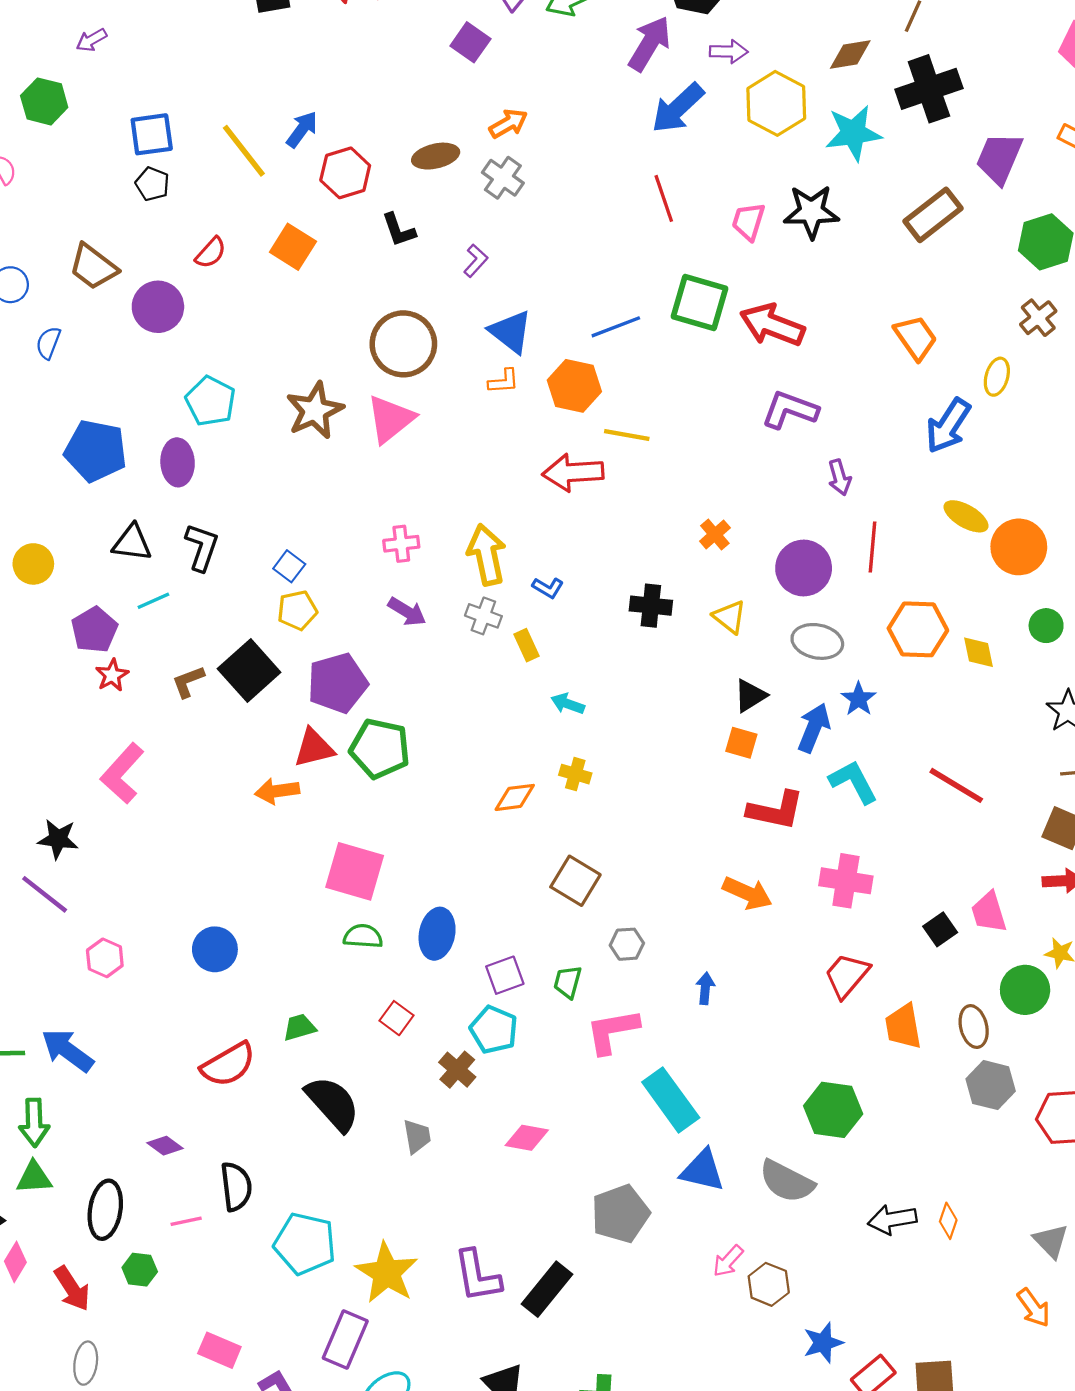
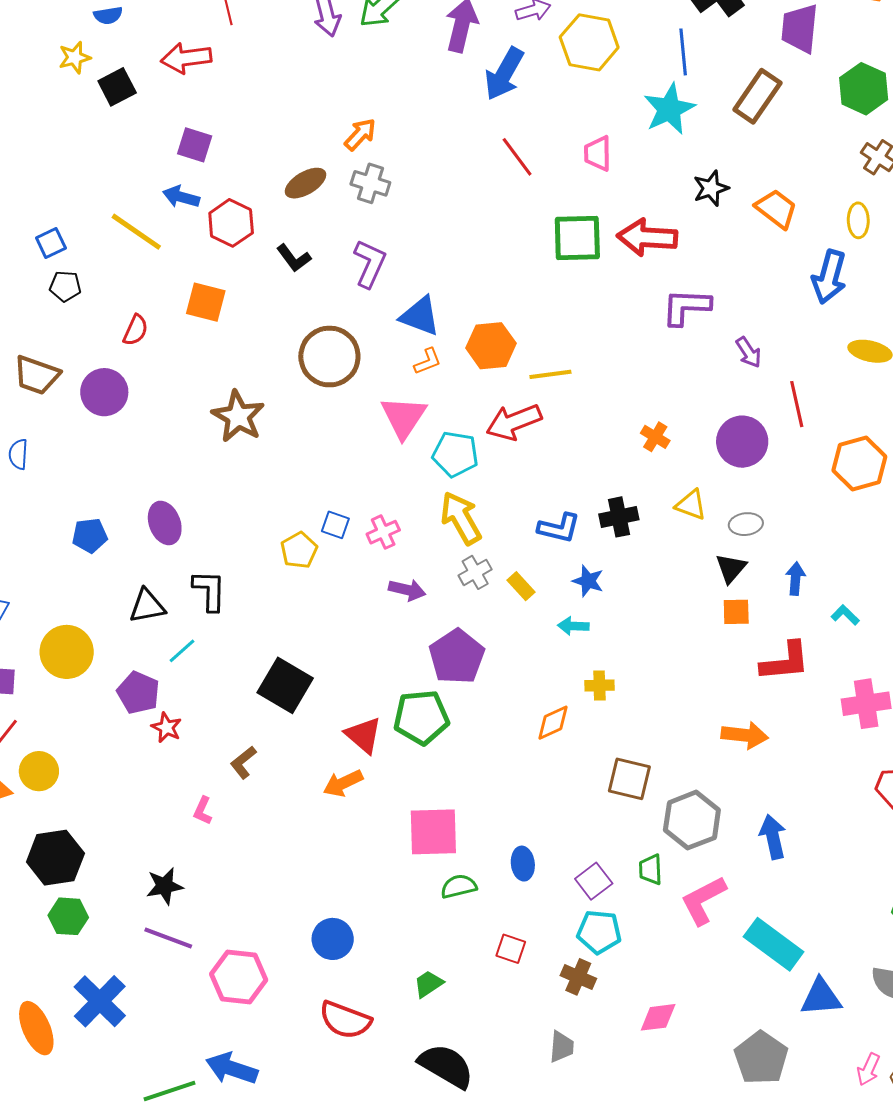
purple square: (470, 42) -> (195, 145), moved
blue arrow: (302, 129) -> (181, 197), turned -93
cyan star: (853, 133) -> (669, 109), moved
blue square: (152, 134) -> (51, 243), size x0.7
black star: (811, 212) -> (711, 188), moved, size x0.7
purple L-shape: (476, 261) -> (370, 264), size x1.6
blue line: (616, 327) -> (683, 52), moved, turned -57
cyan pentagon: (210, 401) -> (455, 454), moved
brown star: (315, 410) -> (238, 416), moved
pink triangle: (390, 419) -> (403, 417), moved
blue pentagon: (96, 451) -> (90, 536), size x0.6
yellow circle: (33, 564) -> (67, 652), size x1.4
blue square: (289, 566) -> (335, 525), moved
blue L-shape: (548, 588) -> (559, 528), moved, size x1.5
yellow pentagon: (297, 610) -> (299, 550), moved
gray cross: (483, 616) -> (475, 572), turned -32
gray ellipse: (817, 641) -> (746, 524), moved, size x0.7
brown L-shape: (188, 682) -> (243, 762), moved
purple pentagon: (337, 683) -> (457, 657), moved
blue star: (859, 699) -> (588, 581), moved
blue arrow: (814, 728) -> (796, 579), size x0.7
red triangle: (314, 748) -> (363, 735), turned -48
pink L-shape: (122, 773) -> (203, 811), size x0.5
cyan L-shape: (853, 782) -> (845, 615), size x0.6
orange arrow: (747, 893) -> (745, 735), moved
blue ellipse: (437, 934) -> (523, 864), size x0.7
gray hexagon: (627, 944) -> (692, 820), size x1.8
pink hexagon: (105, 958) -> (239, 977), size x1.6
blue arrow: (705, 988) -> (773, 837), size x1.5
red semicircle: (228, 1064) -> (345, 1020), moved, turned 68
black semicircle: (333, 1104) -> (446, 1066), moved
gray trapezoid: (417, 1136) -> (562, 1047), turned 32

